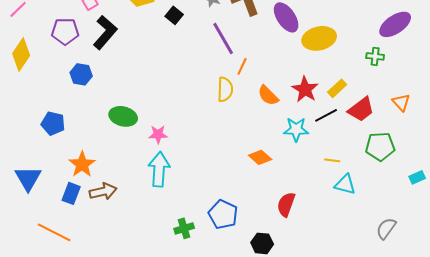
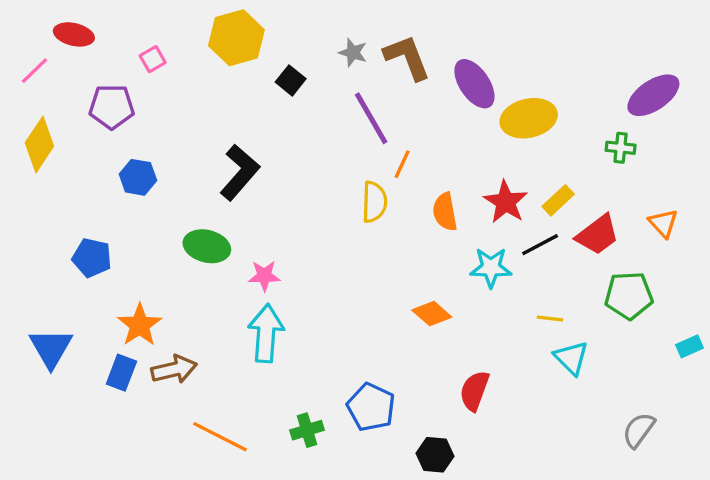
black L-shape: (105, 32) -> (240, 172), moved
orange semicircle: (268, 95) -> (445, 212), turned 35
cyan triangle: (345, 184) -> (571, 358), turned 30
orange line: (54, 232) -> (220, 437), moved

